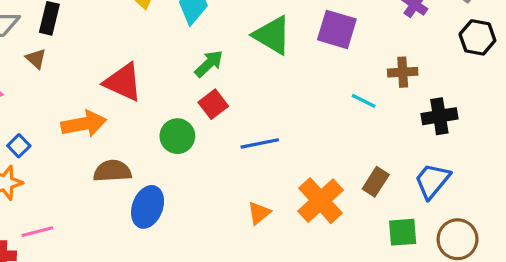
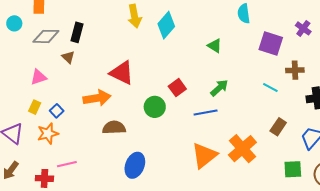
purple square: (337, 29) -> (271, 43), moved
green triangle: (272, 35) -> (215, 46), size x0.6
green arrow: (209, 64) -> (219, 88), moved
brown rectangle: (376, 182) -> (278, 127), moved
blue ellipse: (148, 207) -> (135, 165), moved
orange triangle: (259, 213) -> (204, 155), size x1.8

